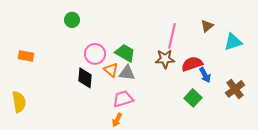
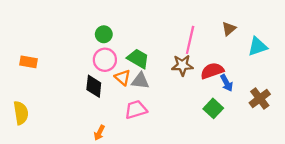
green circle: (72, 20) -> (104, 34), moved
orange arrow: (117, 120) -> (99, 133), moved

